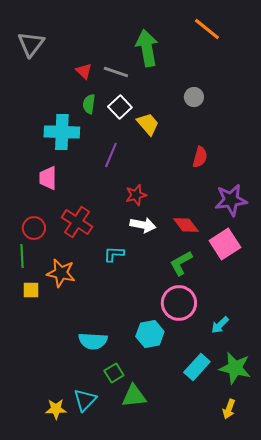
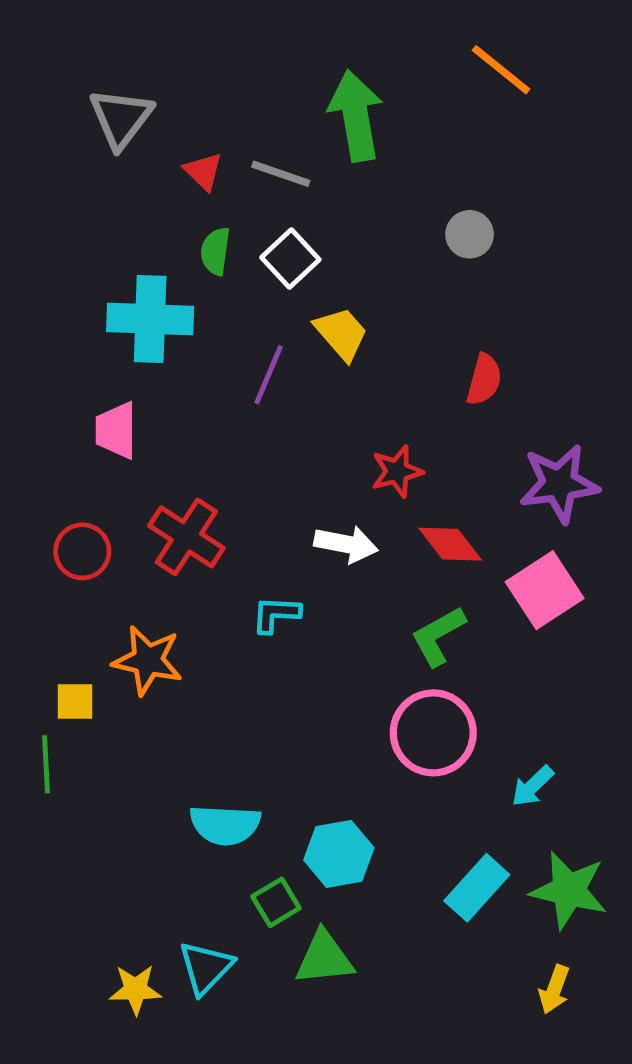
gray triangle: (31, 44) -> (121, 118), moved
yellow trapezoid: (148, 124) -> (341, 334), moved
red star: (136, 195) -> (397, 471), moved
green line: (22, 256) -> (46, 764), moved
cyan hexagon: (150, 334) -> (339, 854), moved

